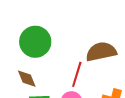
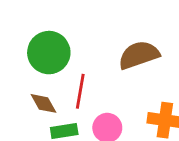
red line: (77, 74) -> (80, 91), moved

